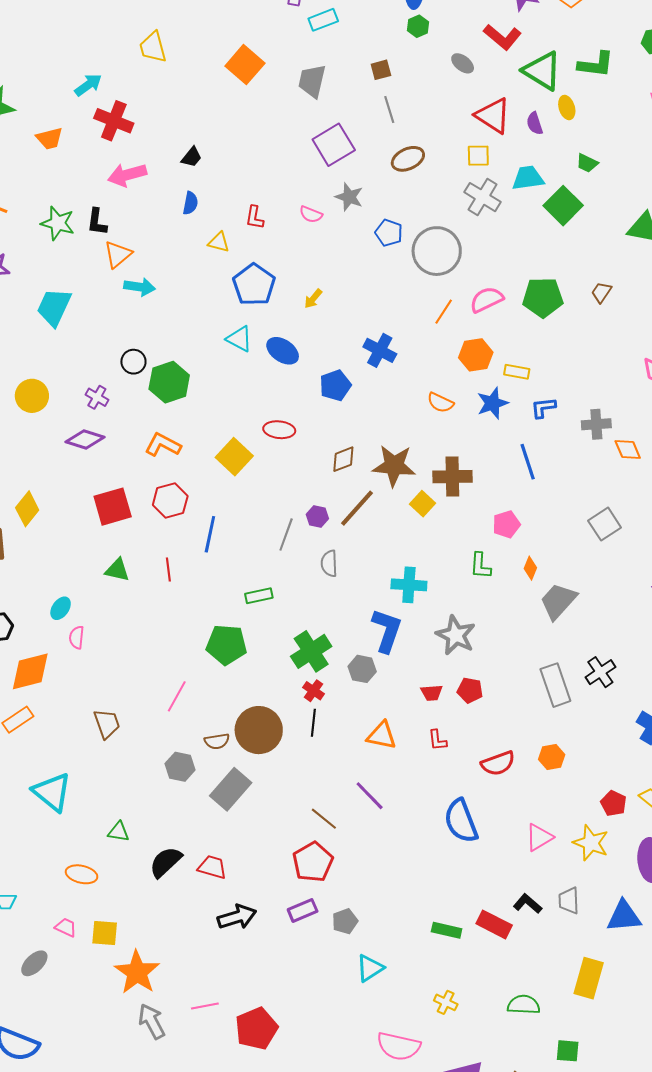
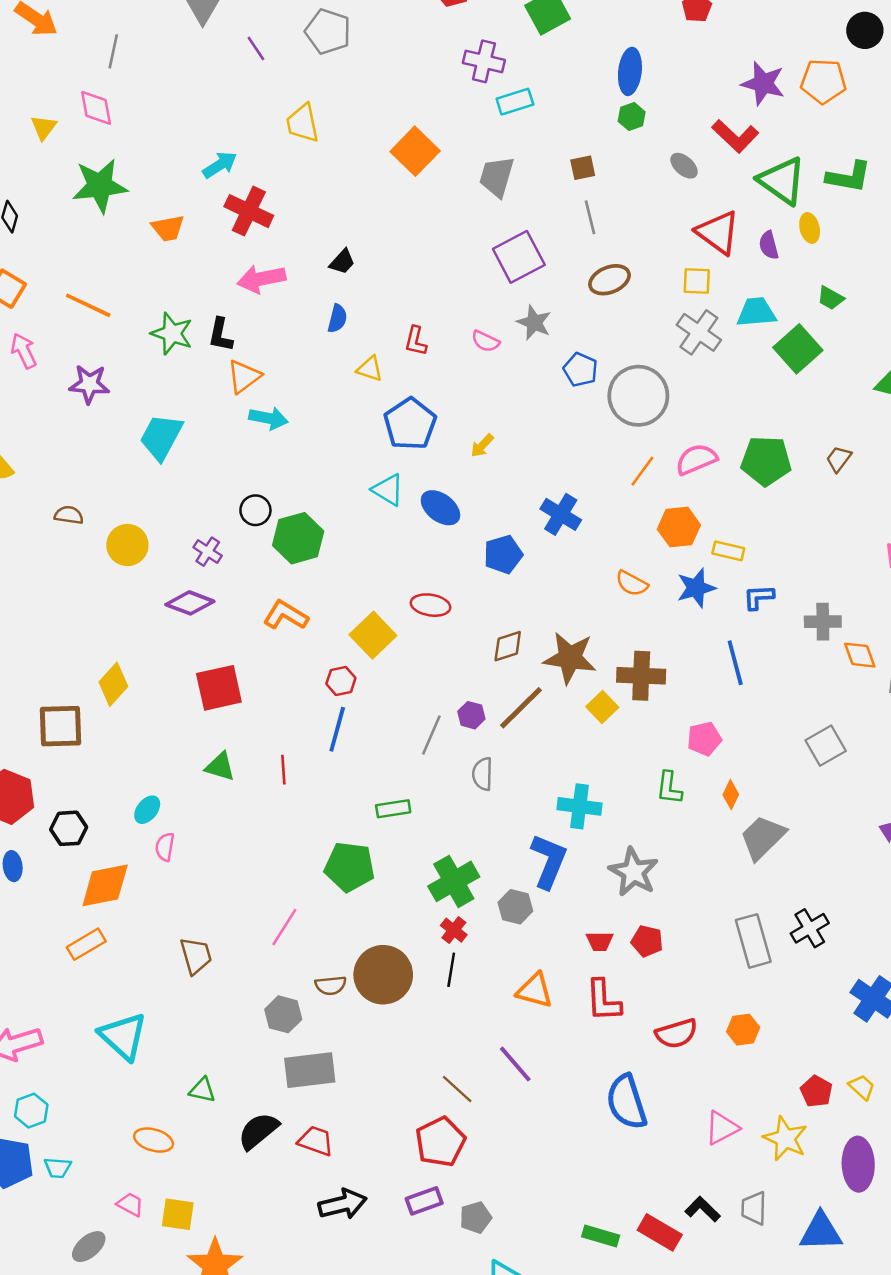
red hexagon: (170, 500) -> (341, 681), moved, size x0.7
red L-shape: (437, 740) -> (603, 1000), size x1.6
gray rectangle: (231, 789) -> (310, 1070), moved, turned 39

